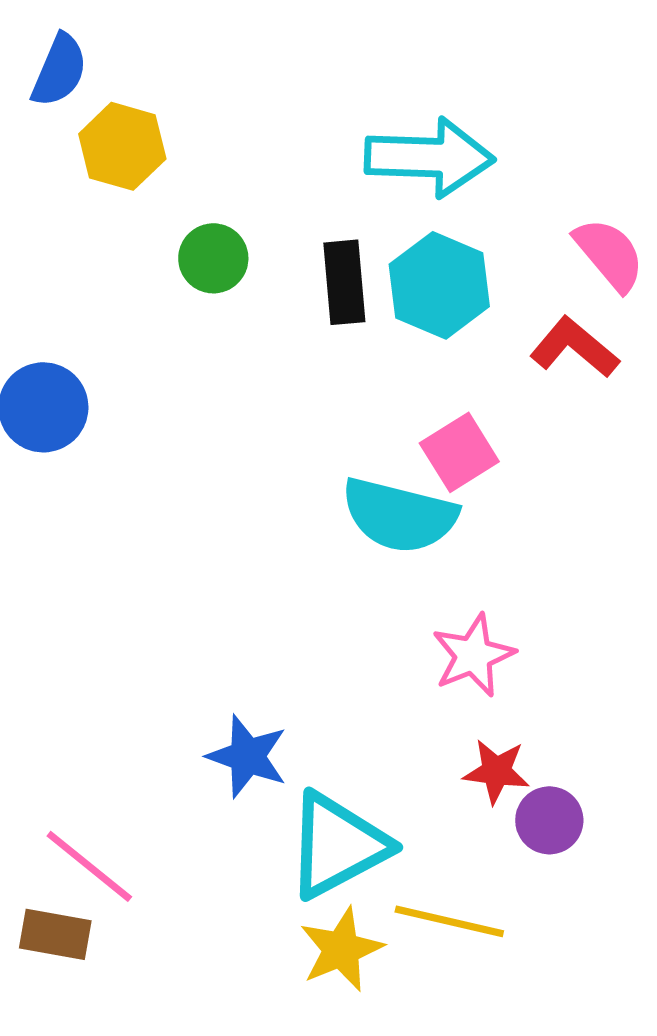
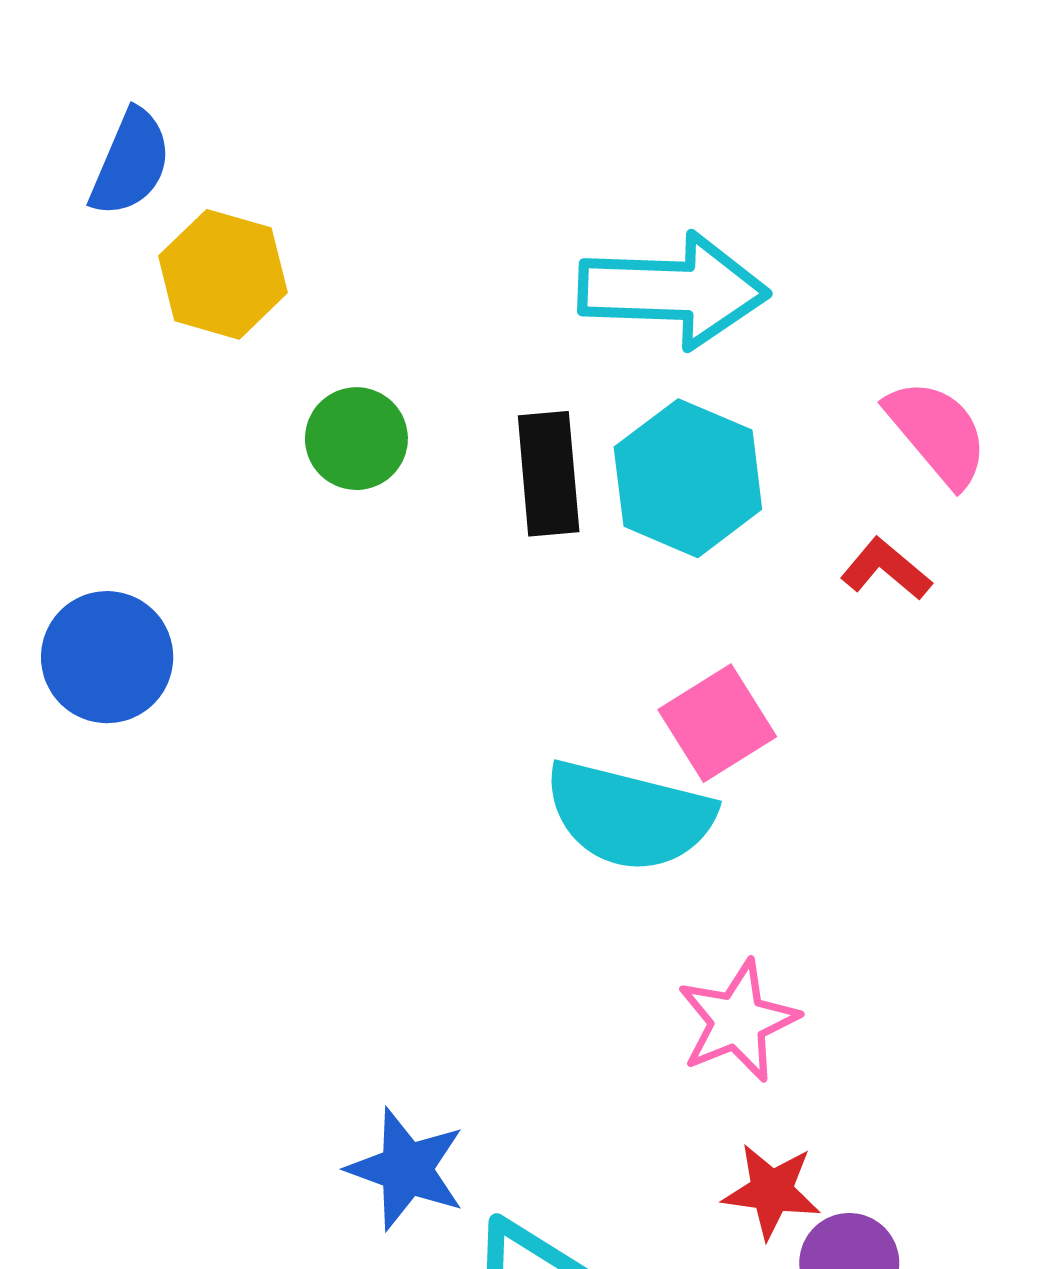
red L-shape: (574, 347) -> (886, 569), size x0.7

